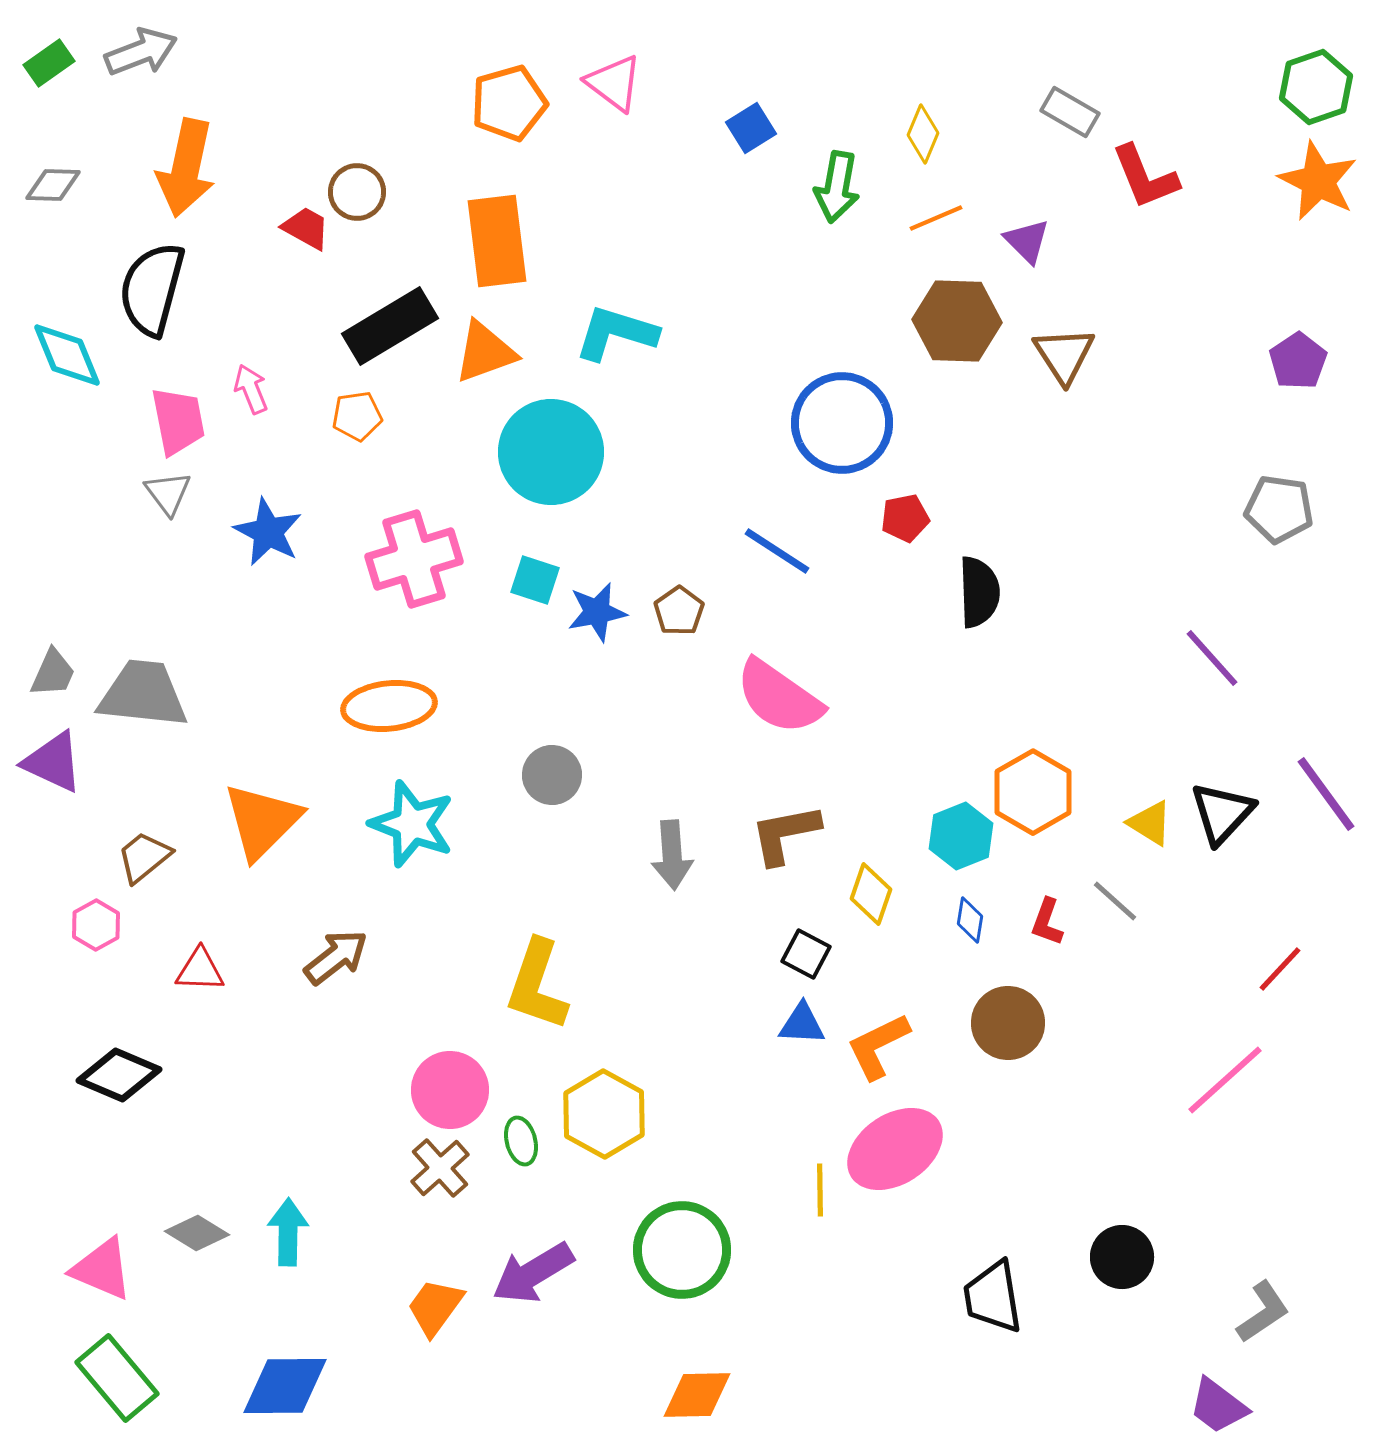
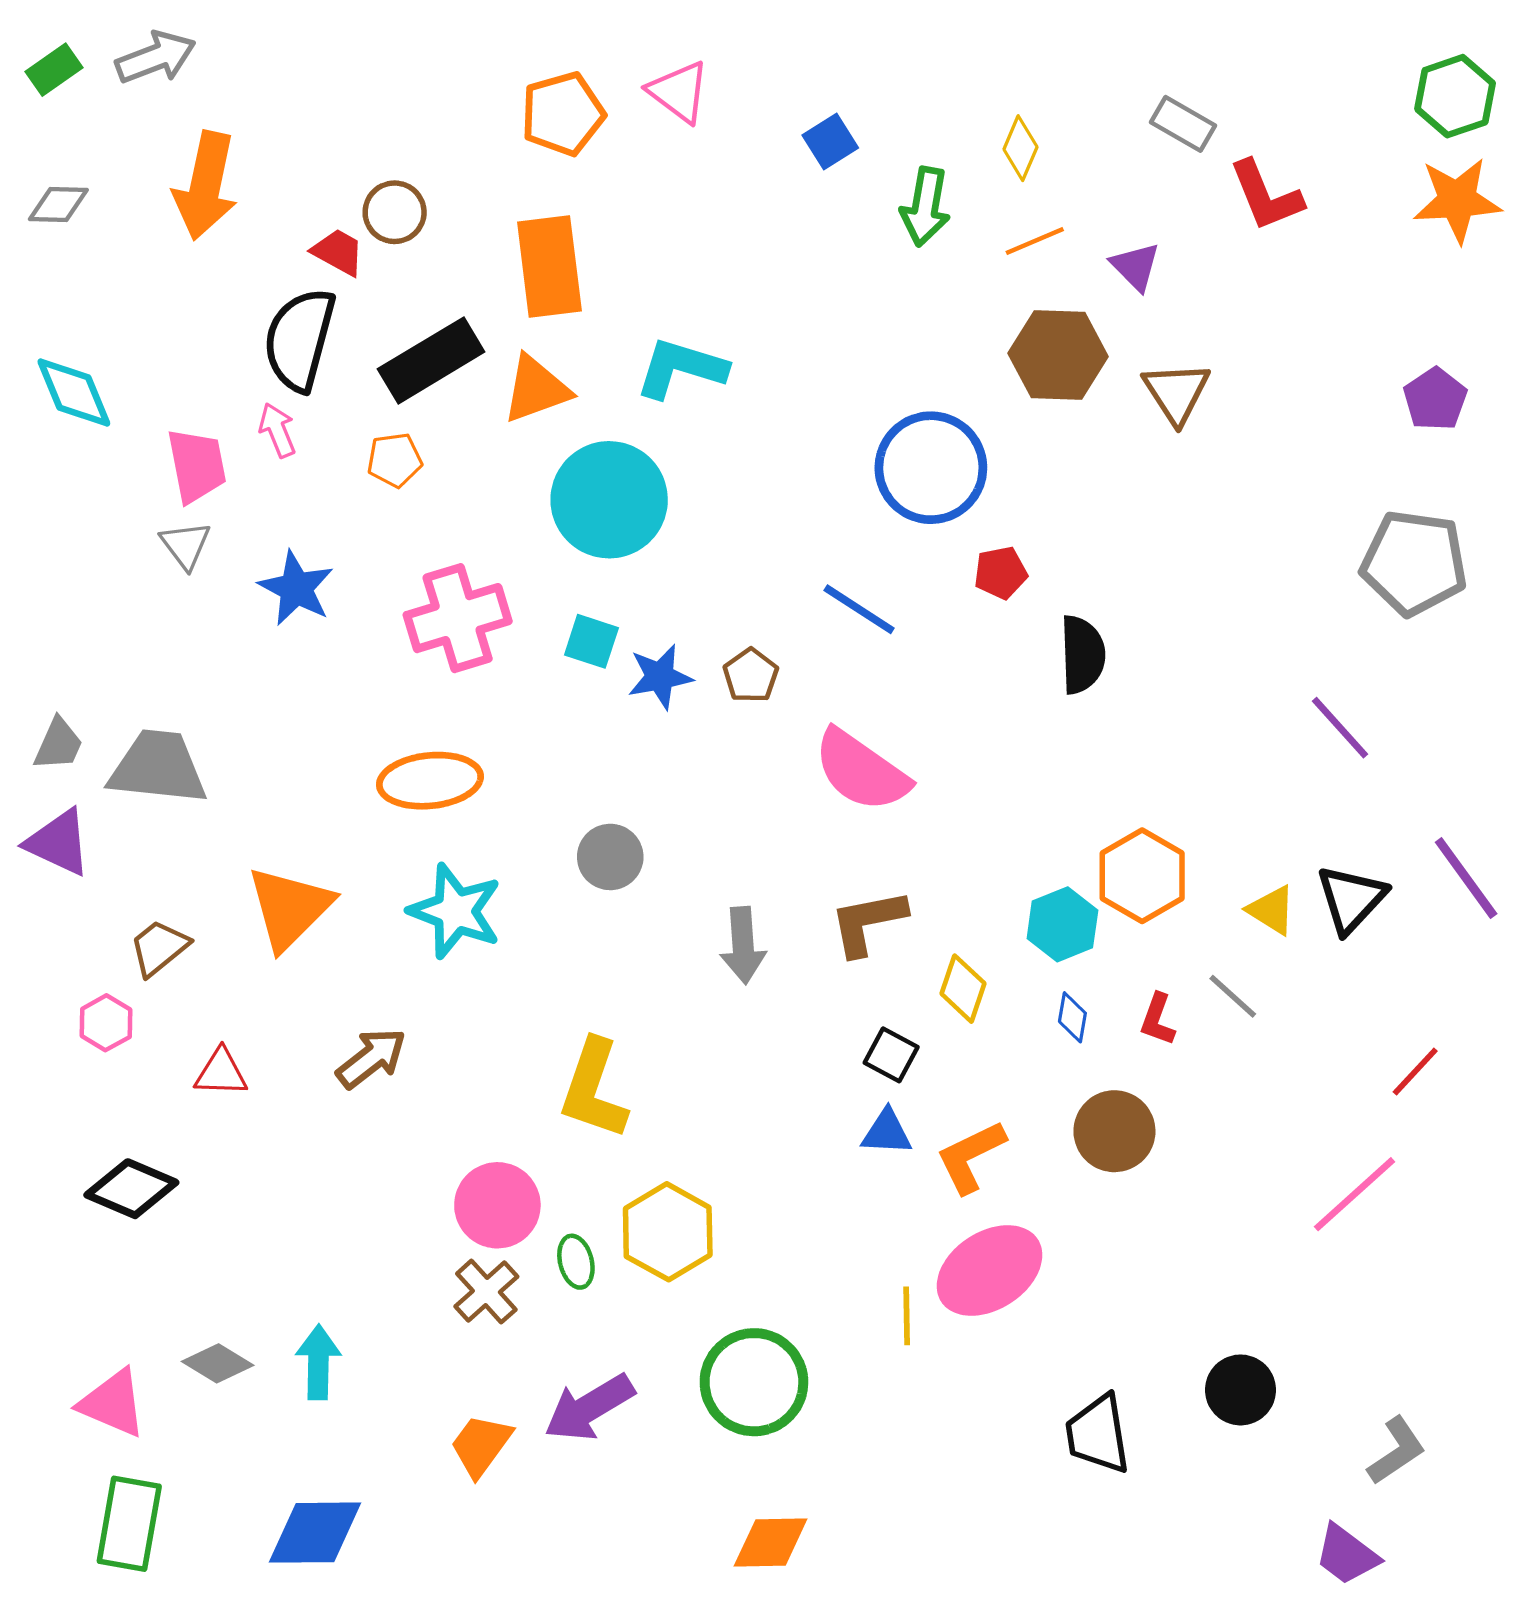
orange star: (1318, 181) -> (1457, 200), turned -30
black semicircle: (152, 289) -> (299, 339), moved
gray pentagon: (1279, 509) -> (1414, 563), size x1.4
green rectangle: (117, 1378) -> (129, 1524), turned 50

